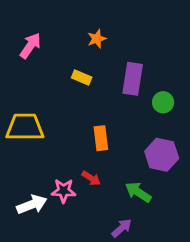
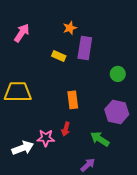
purple rectangle: (133, 79) -> (85, 48), moved
red arrow: (91, 178) -> (66, 129), turned 72

